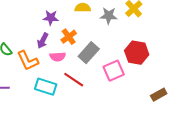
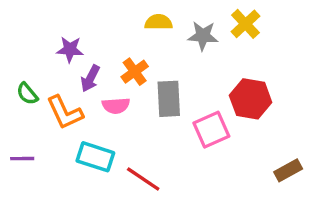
purple star: (51, 18) -> (70, 49), moved
gray rectangle: (89, 53) -> (169, 99), turned -45
red line: (74, 80) -> (143, 179), moved

